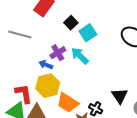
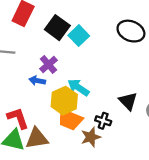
black square: (71, 23) -> (57, 28), size x1.5
cyan arrow: (80, 56) -> (78, 87), moved
yellow hexagon: (48, 86) -> (64, 101), moved

